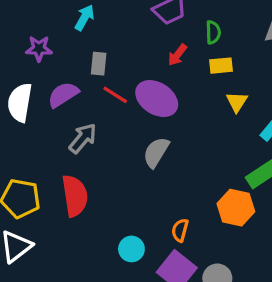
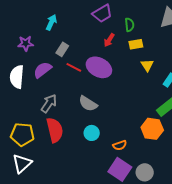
gray rectangle: (99, 64) -> (62, 49), turned 32
gray arrow: (83, 138) -> (49, 103), moved
gray semicircle: (156, 152) -> (88, 104), moved, turned -84
orange semicircle: (180, 230) -> (120, 145), turned -120
cyan circle: (131, 249) -> (92, 133), moved

